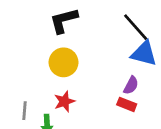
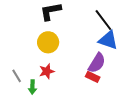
purple semicircle: (131, 85) -> (97, 63), size x1.5
gray line: (25, 111) -> (17, 76), turned -40

